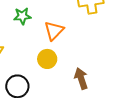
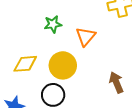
yellow circle: (47, 59) -> (63, 65), moved, size x1.4

